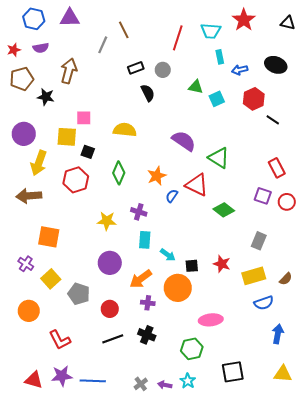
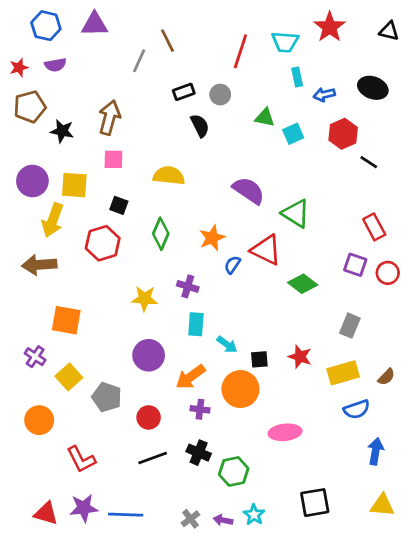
brown arrow: (69, 71) -> (109, 118), moved
yellow square: (67, 137) -> (74, 185), moved
green hexagon: (192, 349) -> (234, 471), moved

